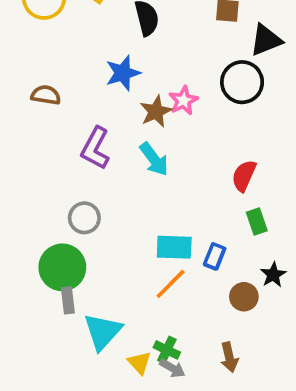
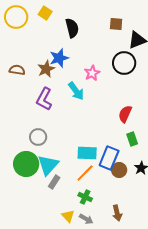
brown star: (156, 111) -> (46, 69), moved
cyan arrow: (154, 159) -> (76, 91), moved
blue rectangle: (215, 256) -> (109, 158), size x1.6
brown circle: (244, 297) -> (119, 170), moved
gray rectangle: (68, 300) -> (54, 182), moved, turned 40
cyan triangle: (103, 332) -> (48, 165), moved
green cross: (167, 350) -> (85, 197), moved

